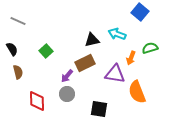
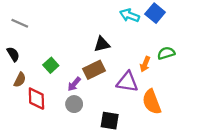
cyan arrow: (117, 34) -> (130, 15), moved
green square: (46, 51) -> (51, 65), moved
brown semicircle: (18, 72) -> (20, 80), turned 40
red diamond: (37, 101) -> (36, 99), moved

